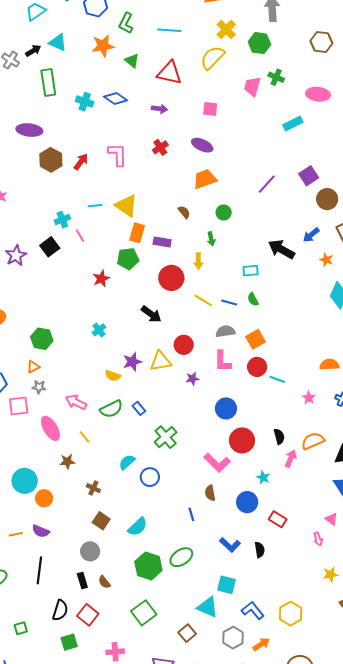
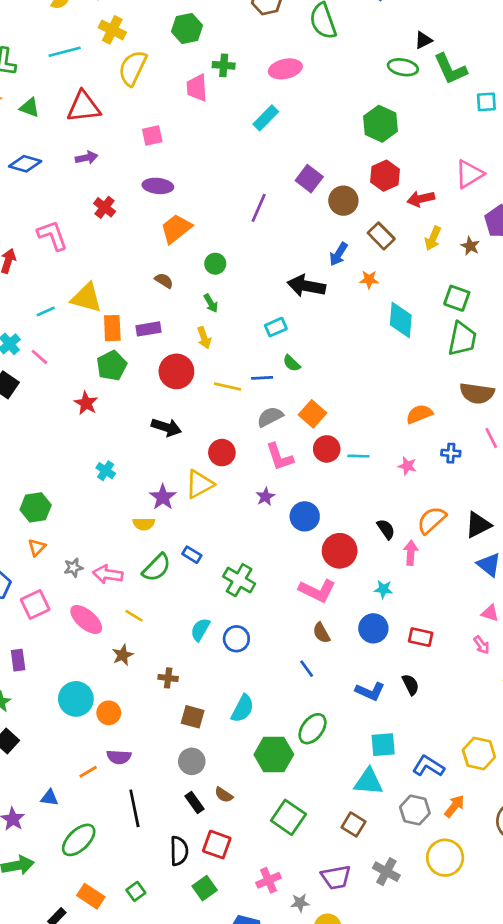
yellow cross: (226, 30) -> (112, 30), moved
purple star: (192, 379) -> (265, 497), moved
gray star: (39, 387) -> (73, 568), moved

